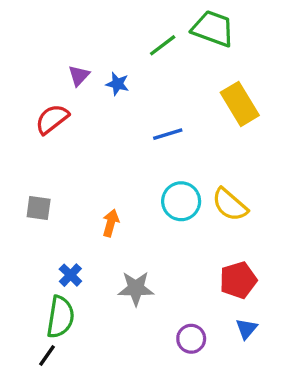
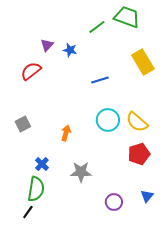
gray square: (39, 208) -> (23, 124), turned -35
red pentagon: (238, 280) -> (139, 154), moved

